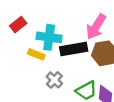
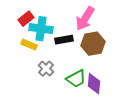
red rectangle: (18, 25) -> (26, 19), moved
black rectangle: (74, 49) -> (64, 40), size x0.7

